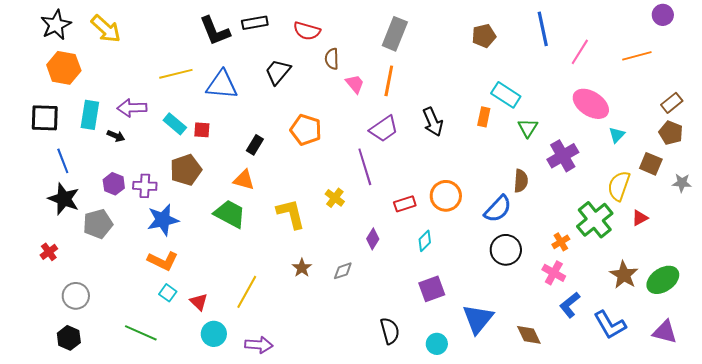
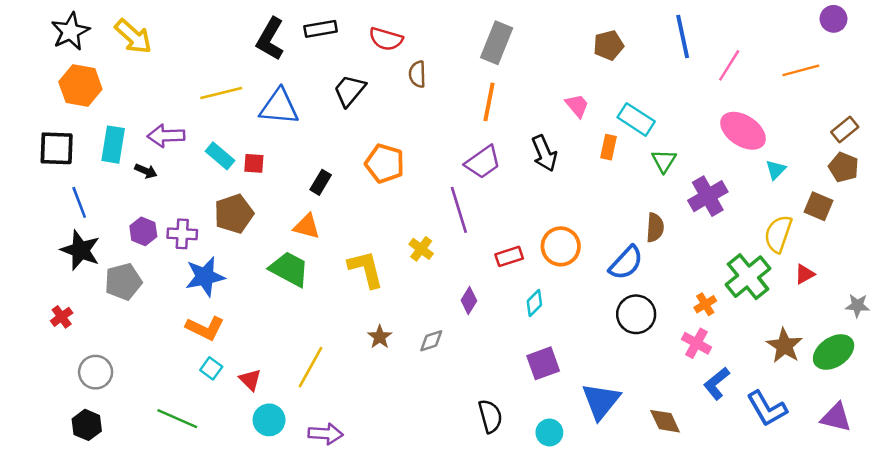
black L-shape: (215, 31) -> (270, 39), turned 52
pink trapezoid: (355, 84) -> (577, 106), moved
gray star: (682, 183) -> (857, 306), moved

